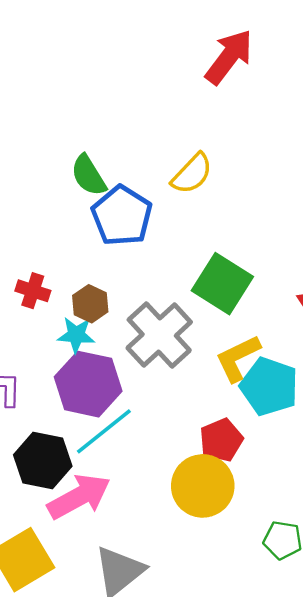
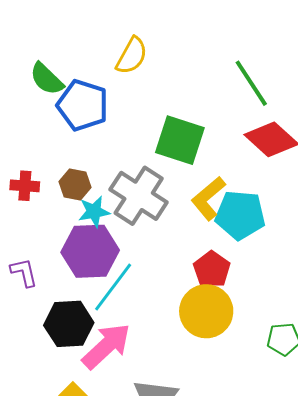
cyan star: (76, 335) -> (94, 212), moved

